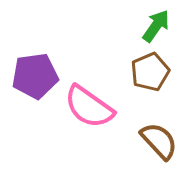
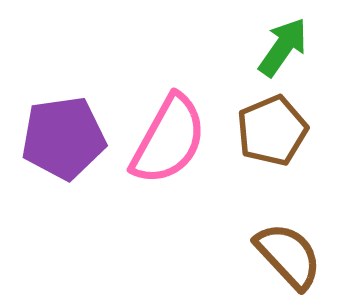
pink semicircle: (89, 107) -> (169, 140), moved, turned -96

